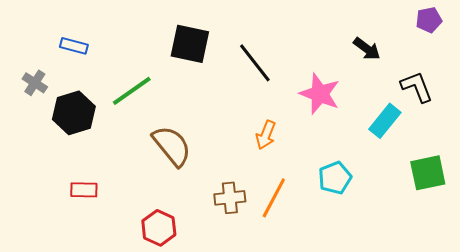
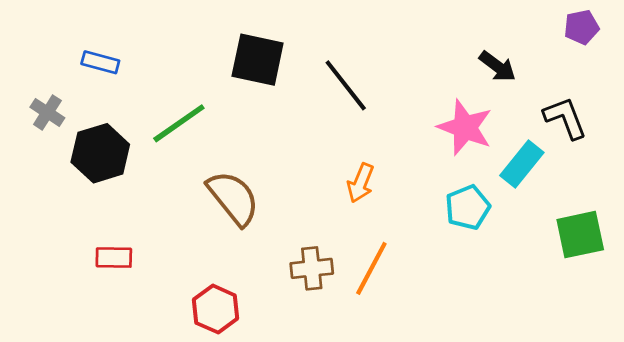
pink star: (320, 94) -> (465, 127), moved
cyan pentagon: (335, 178) -> (468, 207), moved

